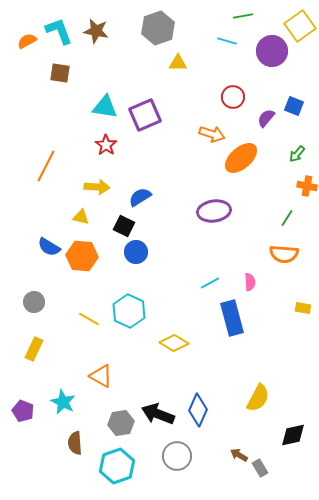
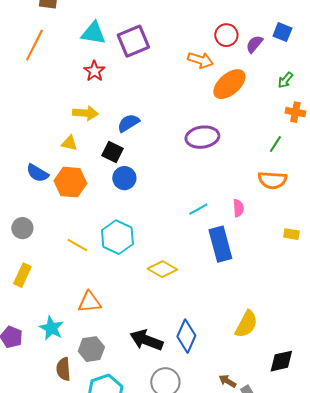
red circle: (233, 97) -> (226, 35), moved
orange line: (46, 166) -> (34, 45), moved
orange triangle: (101, 376) -> (89, 302), turned -35
gray hexagon: (121, 423) -> (91, 349), moved

